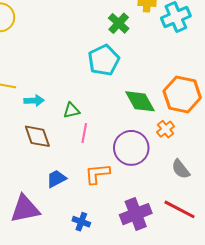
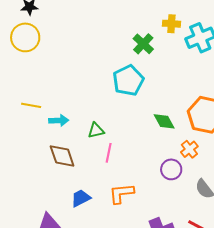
green diamond: (140, 101) -> (164, 121), size x0.7
purple circle: (131, 148) -> (171, 169), moved, size x0.6

